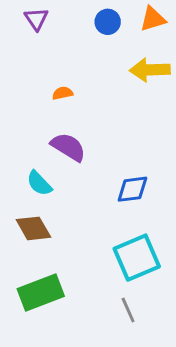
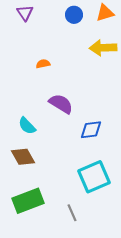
purple semicircle: (68, 147) -> (61, 104), moved
gray line: (128, 310) -> (72, 213), moved

